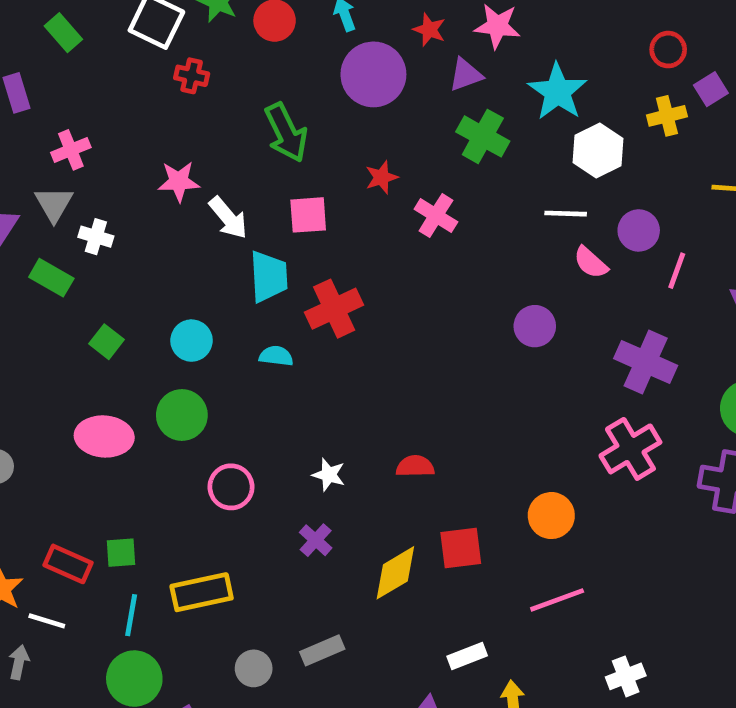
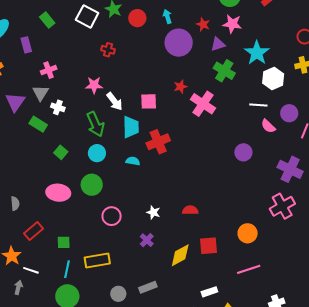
red cross: (192, 76) -> (108, 50), moved
green arrow: (286, 133) -> (95, 124), moved
pink cross: (436, 216) -> (203, 104), size x1.4
red rectangle: (68, 564) -> (34, 231), moved, turned -66

